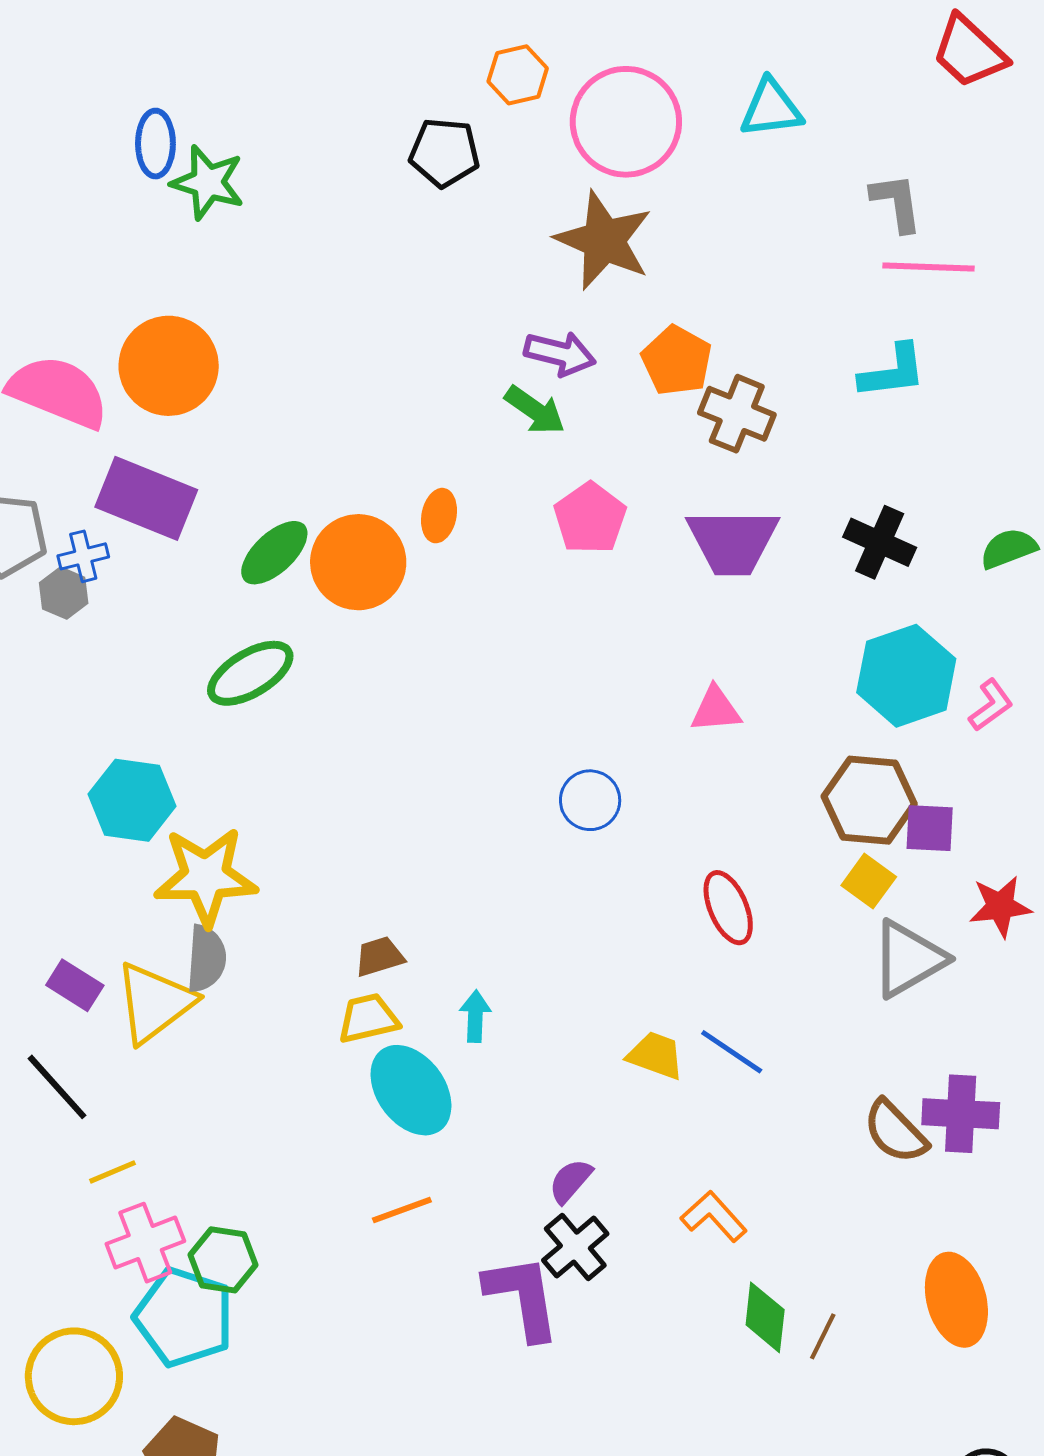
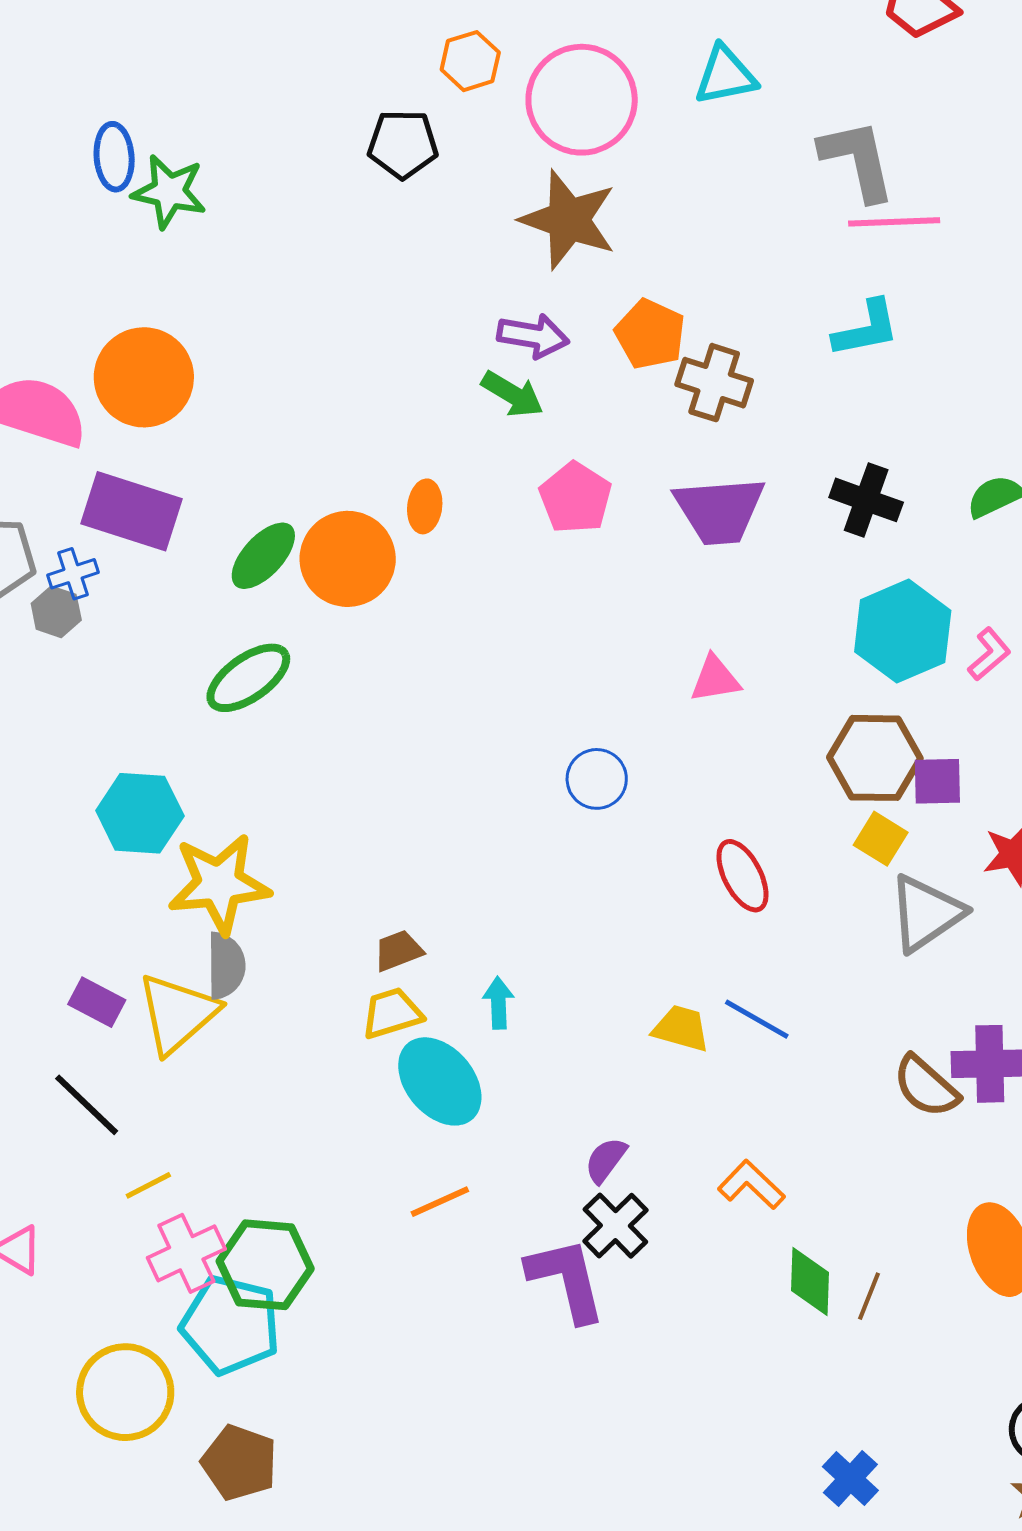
gray L-shape: (897, 202) -> (857, 160), size x1.4
green hexagon: (223, 1260) -> (265, 1265), size x1.4

